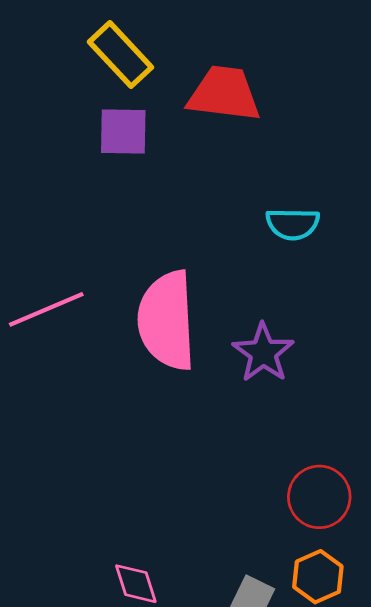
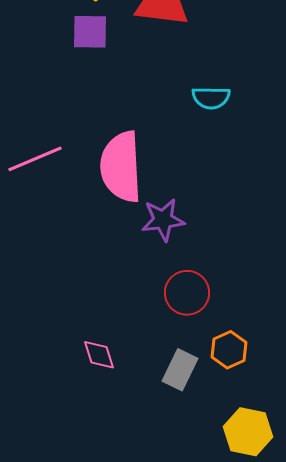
purple star: (263, 353) -> (163, 220), moved, turned 30
red circle: (319, 497) -> (187, 293), moved

